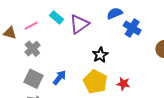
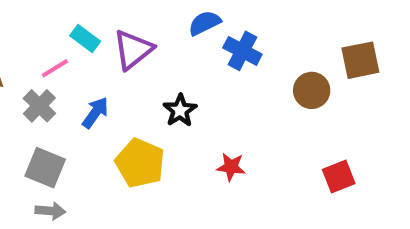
pink line: (31, 26) -> (55, 68), moved
blue arrow: (59, 78) -> (95, 113), moved
yellow pentagon: (95, 82) -> (140, 163), moved

